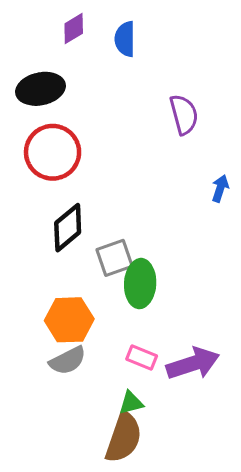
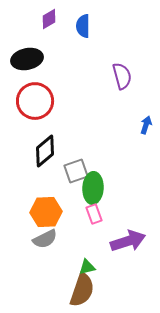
pink rectangle: (142, 357) -> (94, 214), moved, turned 48

